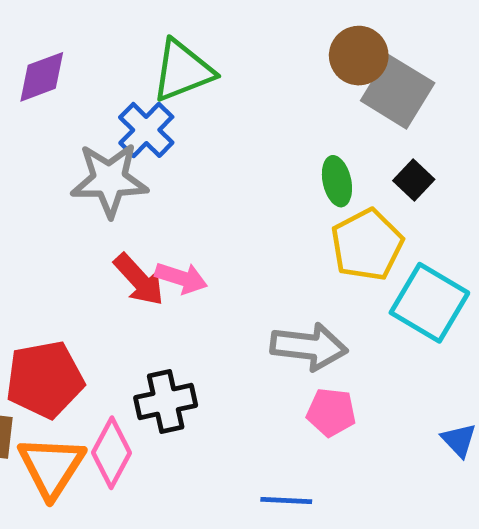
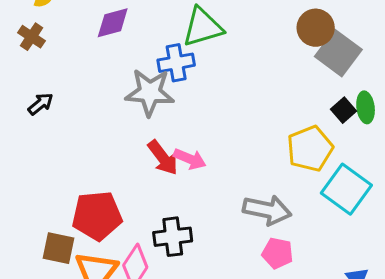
blue cross: (146, 130) -> (176, 63), turned 30
green ellipse: (337, 181) -> (366, 107), moved

